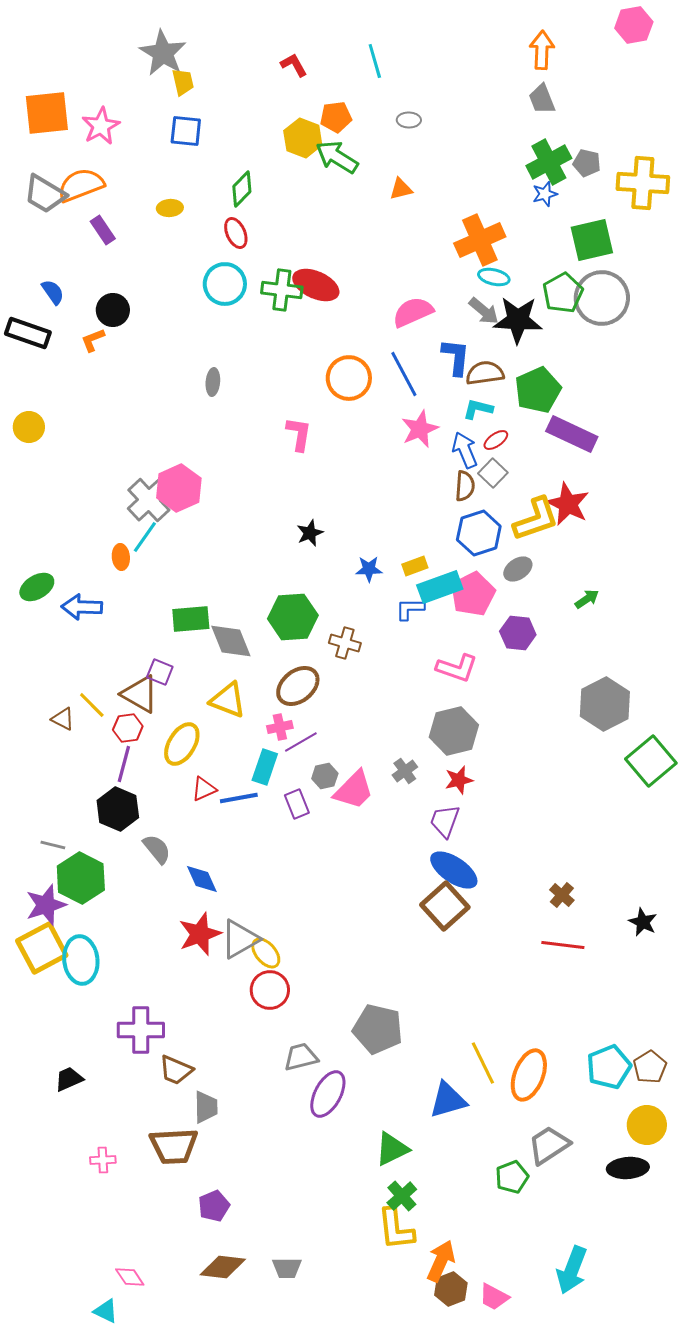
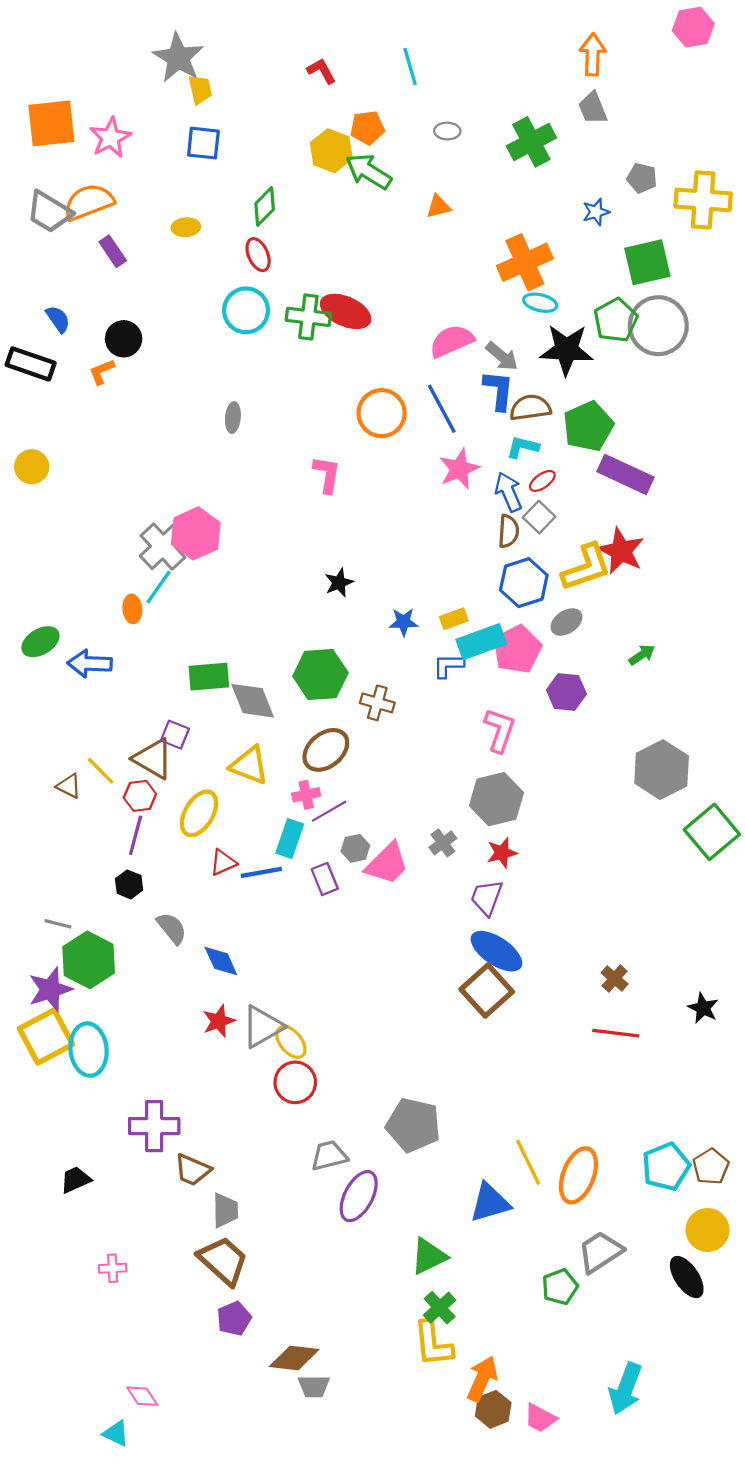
green cross: (549, 162) -> (531, 142), moved
gray arrow: (484, 311) -> (502, 356), moved
pink L-shape: (457, 668) -> (500, 730), turned -90
black hexagon: (118, 809) -> (129, 884), size x0.6
red star: (200, 934) -> (219, 1021), size x0.7
brown trapezoid: (174, 1146) -> (223, 1261), moved, turned -135
black ellipse: (628, 1168) -> (687, 1277), turned 60
brown diamond: (223, 1267) -> (294, 1358), moved

